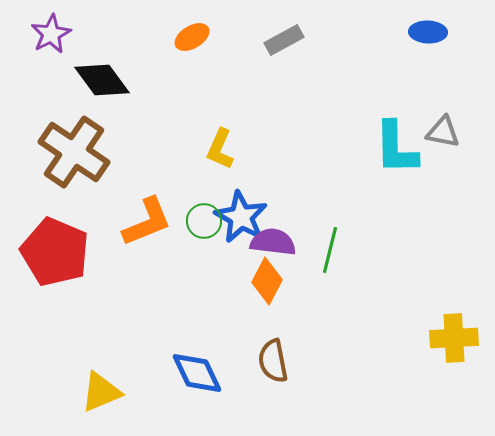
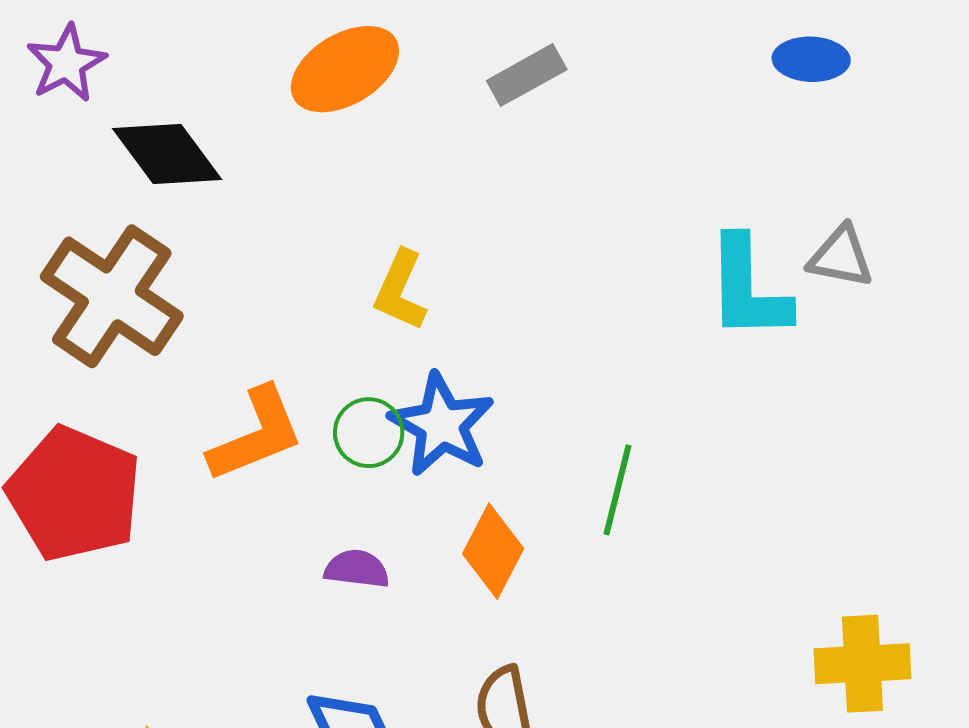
orange ellipse: (192, 37) -> (345, 69), size x1.6
purple semicircle: (273, 242) -> (357, 569), moved, size x0.7

